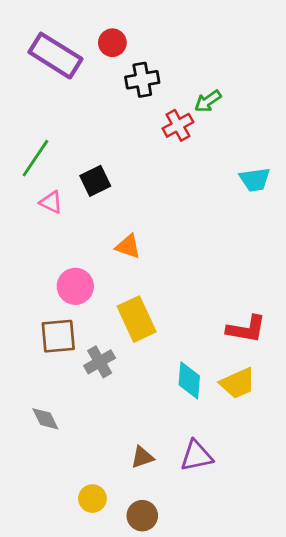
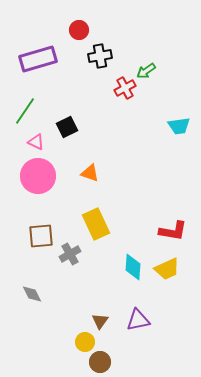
purple rectangle: (55, 56) -> (38, 59), moved, turned -48
pink circle: (75, 286) -> (38, 176), moved, size x1.4
brown triangle: (142, 457) -> (100, 321), turned -36
yellow circle: (92, 499) -> (85, 342), moved

